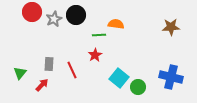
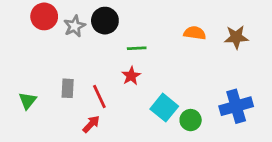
orange semicircle: (116, 24) -> (195, 33), moved
blue cross: (171, 77) -> (236, 106), turned -30
red arrow: (42, 85) -> (91, 124), moved

